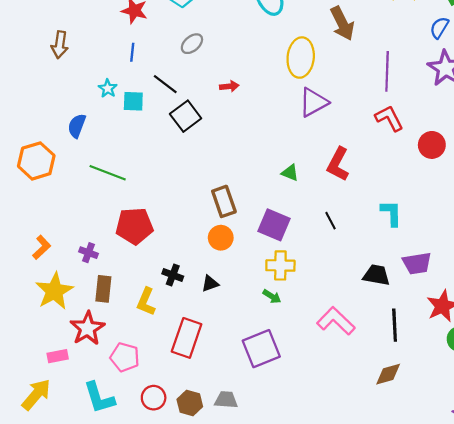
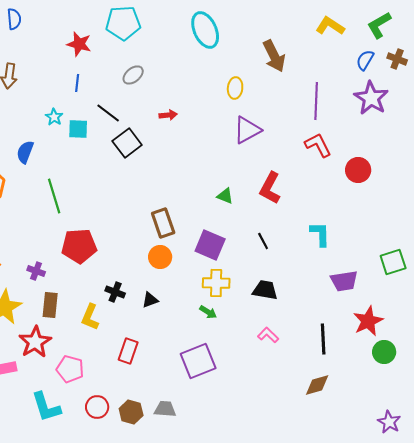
yellow ellipse: (301, 58) -> (235, 88), size x0.6
green line: (108, 173) -> (54, 196), turned 52
black trapezoid: (376, 275) -> (265, 290), moved
pink L-shape: (336, 321) -> (268, 335), size x0.6
red rectangle: (187, 338) -> (128, 351), size x0.7

